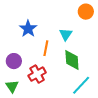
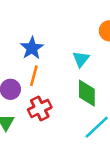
orange line: (46, 48) -> (34, 76), moved

